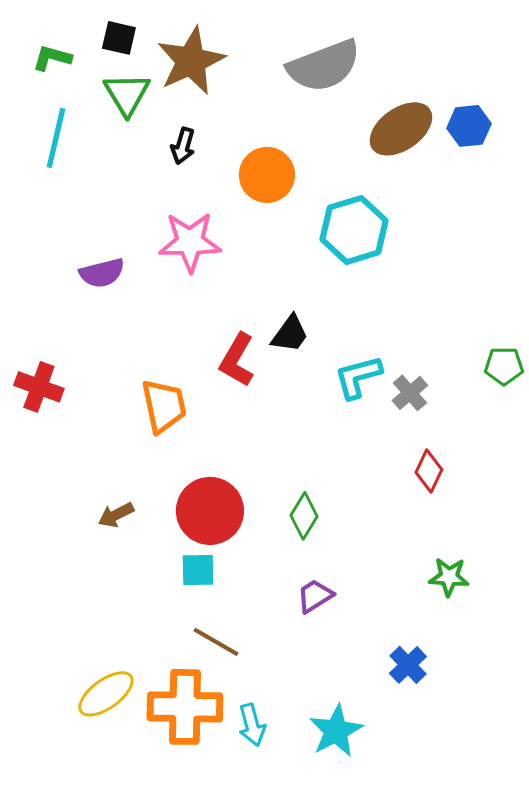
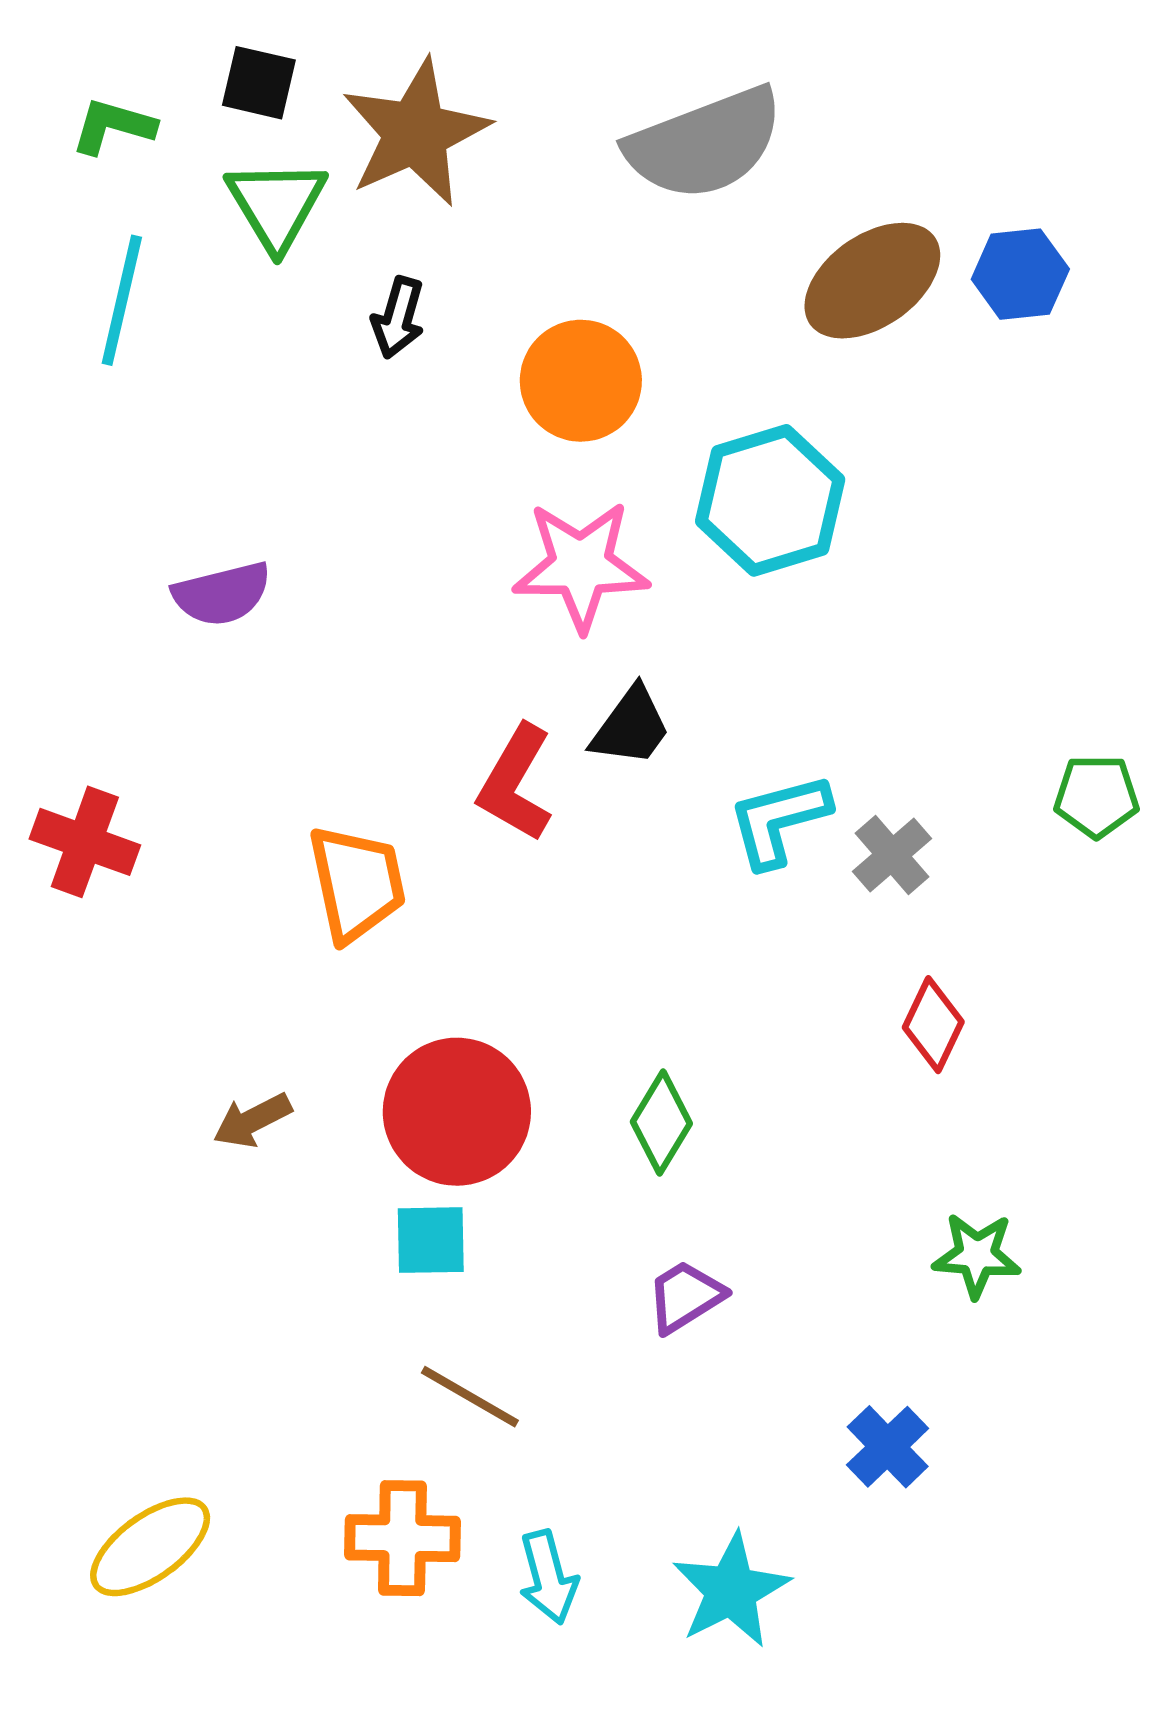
pink star: (190, 242) -> (581, 566), moved
yellow ellipse: (106, 694) -> (150, 1547), moved
orange cross: (185, 707) -> (402, 1538), size x0.7

